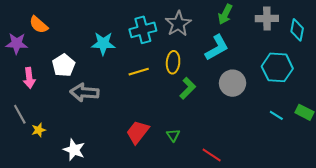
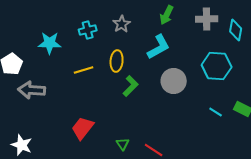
gray star: (178, 24) -> (122, 24), size x0.7
cyan cross: (143, 30) -> (88, 30), size x0.7
green triangle: (173, 135) -> (123, 144), moved

